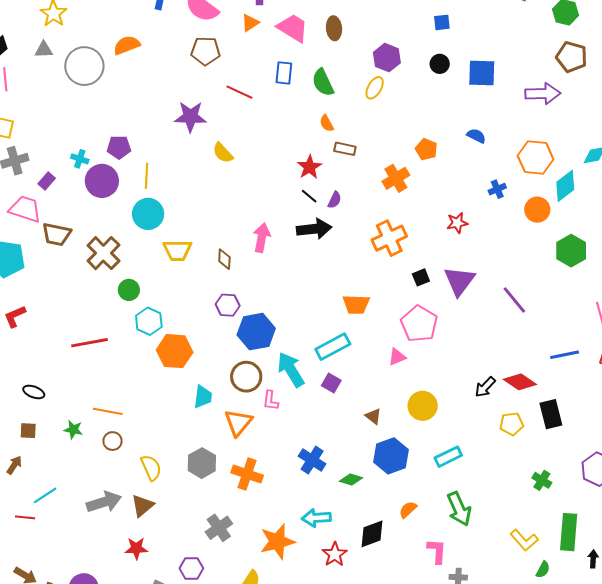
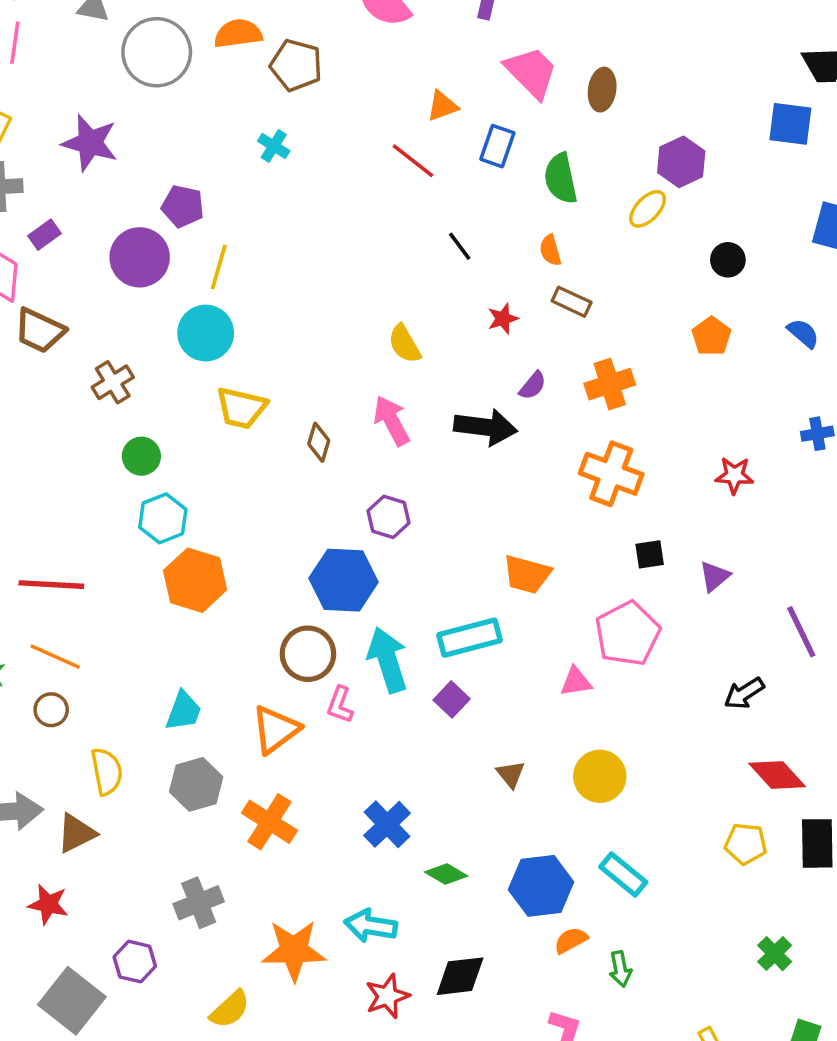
blue square: (442, 22) -> (790, 124), size x1.5
orange triangle: (250, 23) -> (442, 106), moved
brown pentagon: (206, 51) -> (296, 65), moved
black circle: (440, 64) -> (728, 260), moved
purple star: (190, 117) -> (90, 143), moved
yellow semicircle: (223, 153) -> (404, 344), moved
cyan cross: (80, 159) -> (274, 146), moved
red star: (309, 167) -> (503, 319), size x0.7
orange cross: (396, 178) -> (610, 384), moved
black line: (309, 196) -> (460, 246), moved
pink arrow: (262, 238) -> (392, 421), turned -52
orange cross: (389, 238) -> (611, 474), turned 32
brown cross: (103, 253) -> (113, 382), size x0.7
purple triangle: (459, 281) -> (714, 576), size x0.6
purple hexagon: (228, 305) -> (388, 517), moved
red line: (89, 343) -> (51, 585), moved
black arrow: (485, 387) -> (744, 693), moved
cyan trapezoid: (203, 397) -> (183, 711), moved
blue hexagon: (391, 456) -> (541, 886), moved
cyan rectangle: (448, 457) -> (623, 874), turned 52
green arrow: (459, 509) -> (620, 969), size x0.6
orange semicircle: (408, 510) -> (571, 940), moved

